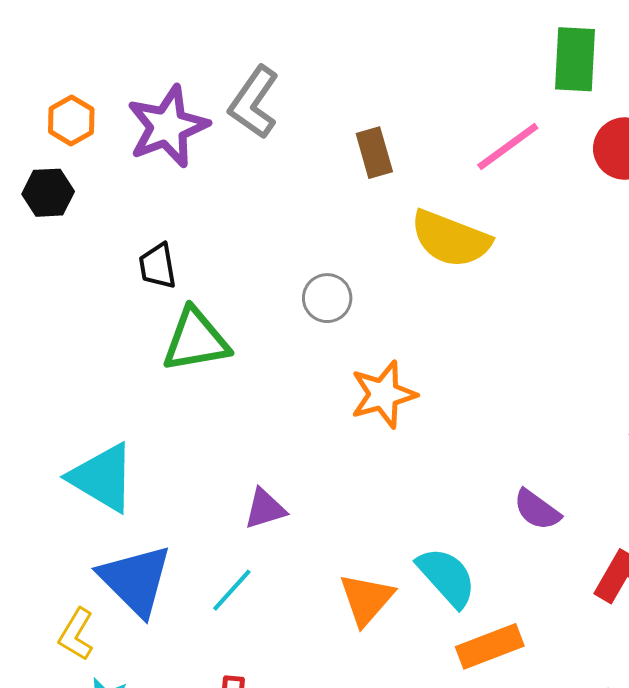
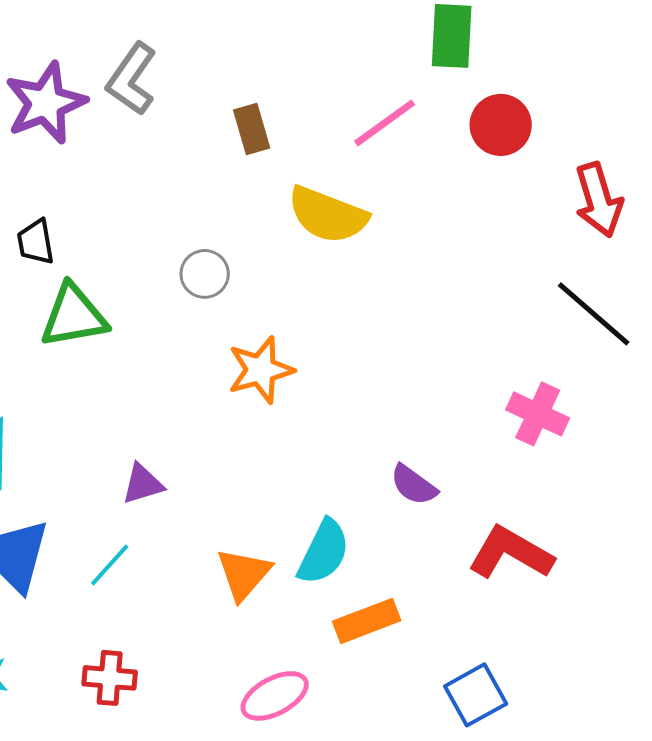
cyan semicircle: (447, 577) -> (324, 552), turned 68

